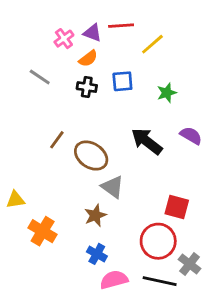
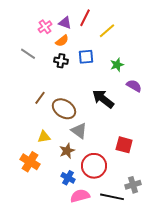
red line: (121, 26) -> (85, 18), turned -60
purple semicircle: (191, 136) -> (134, 86), moved
yellow triangle: (15, 200) -> (44, 137), moved
red circle: (158, 241) -> (94, 166), moved
gray cross: (190, 264) -> (133, 185), turned 35

